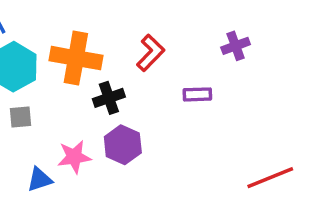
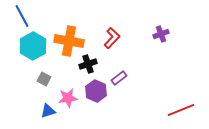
purple rectangle: (197, 94) -> (119, 78), moved, turned -35
gray square: (20, 117) -> (44, 79), moved, turned 32

